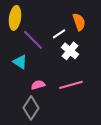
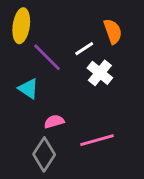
pink line: (71, 85) -> (97, 140), moved

